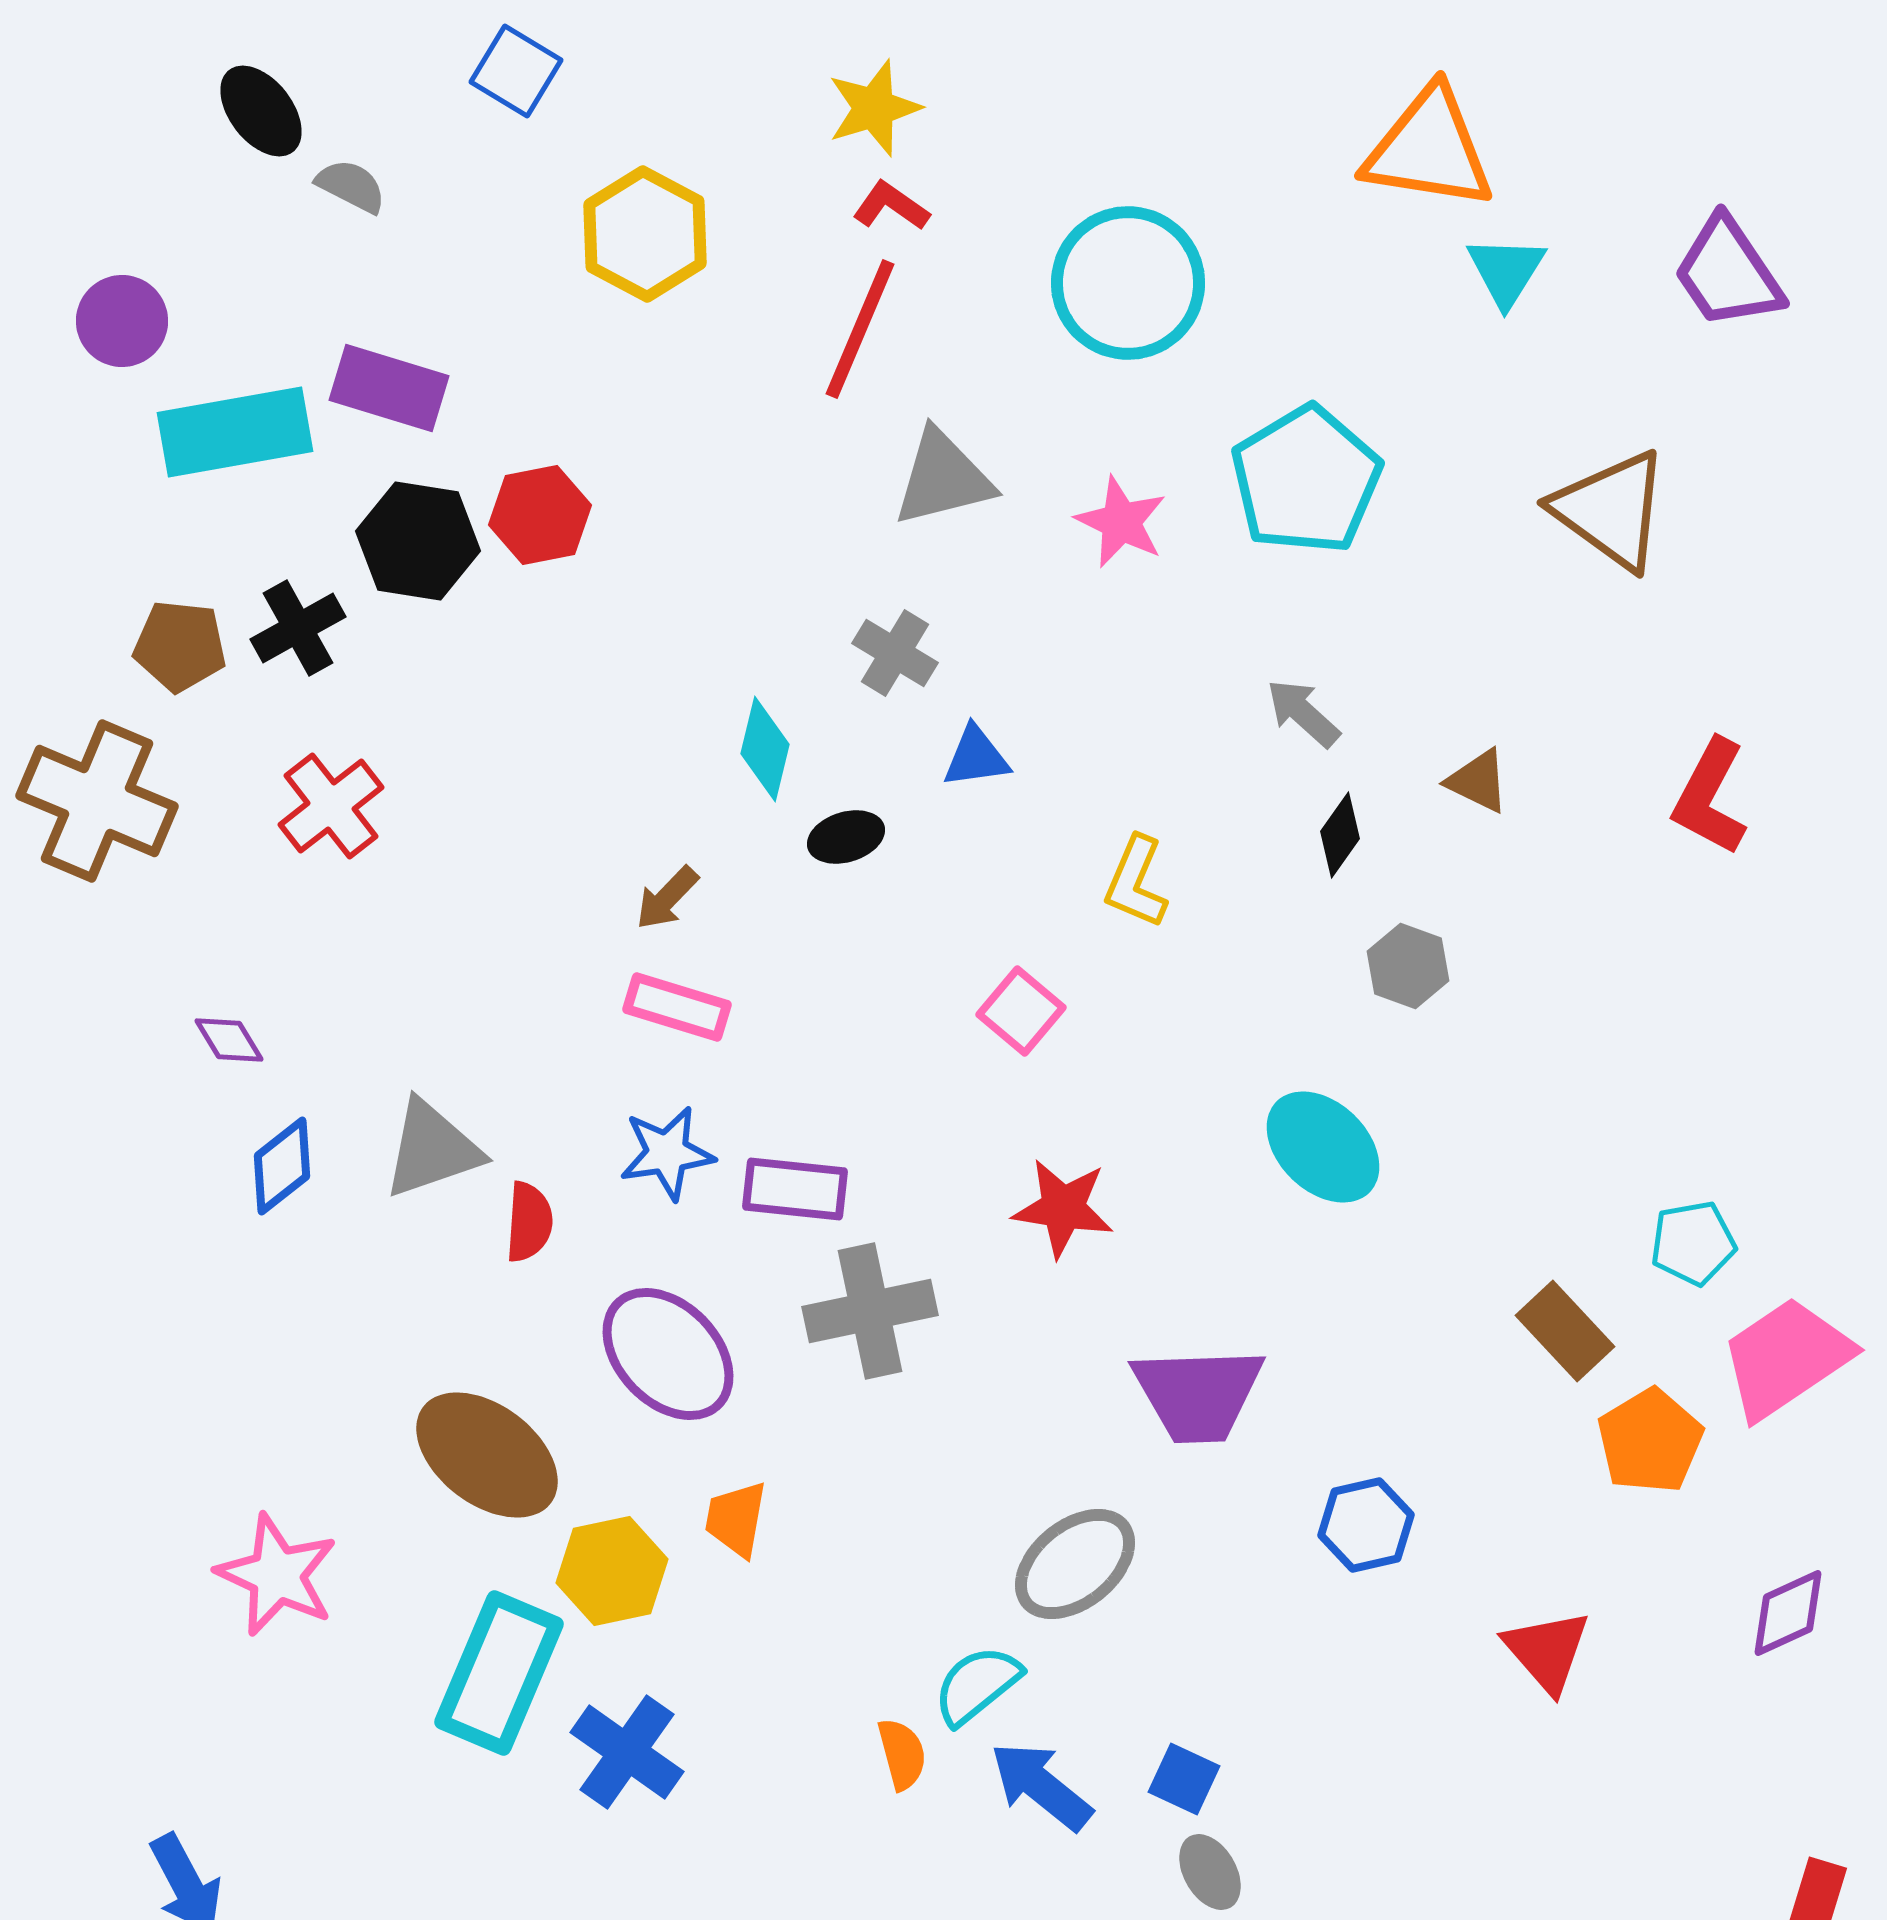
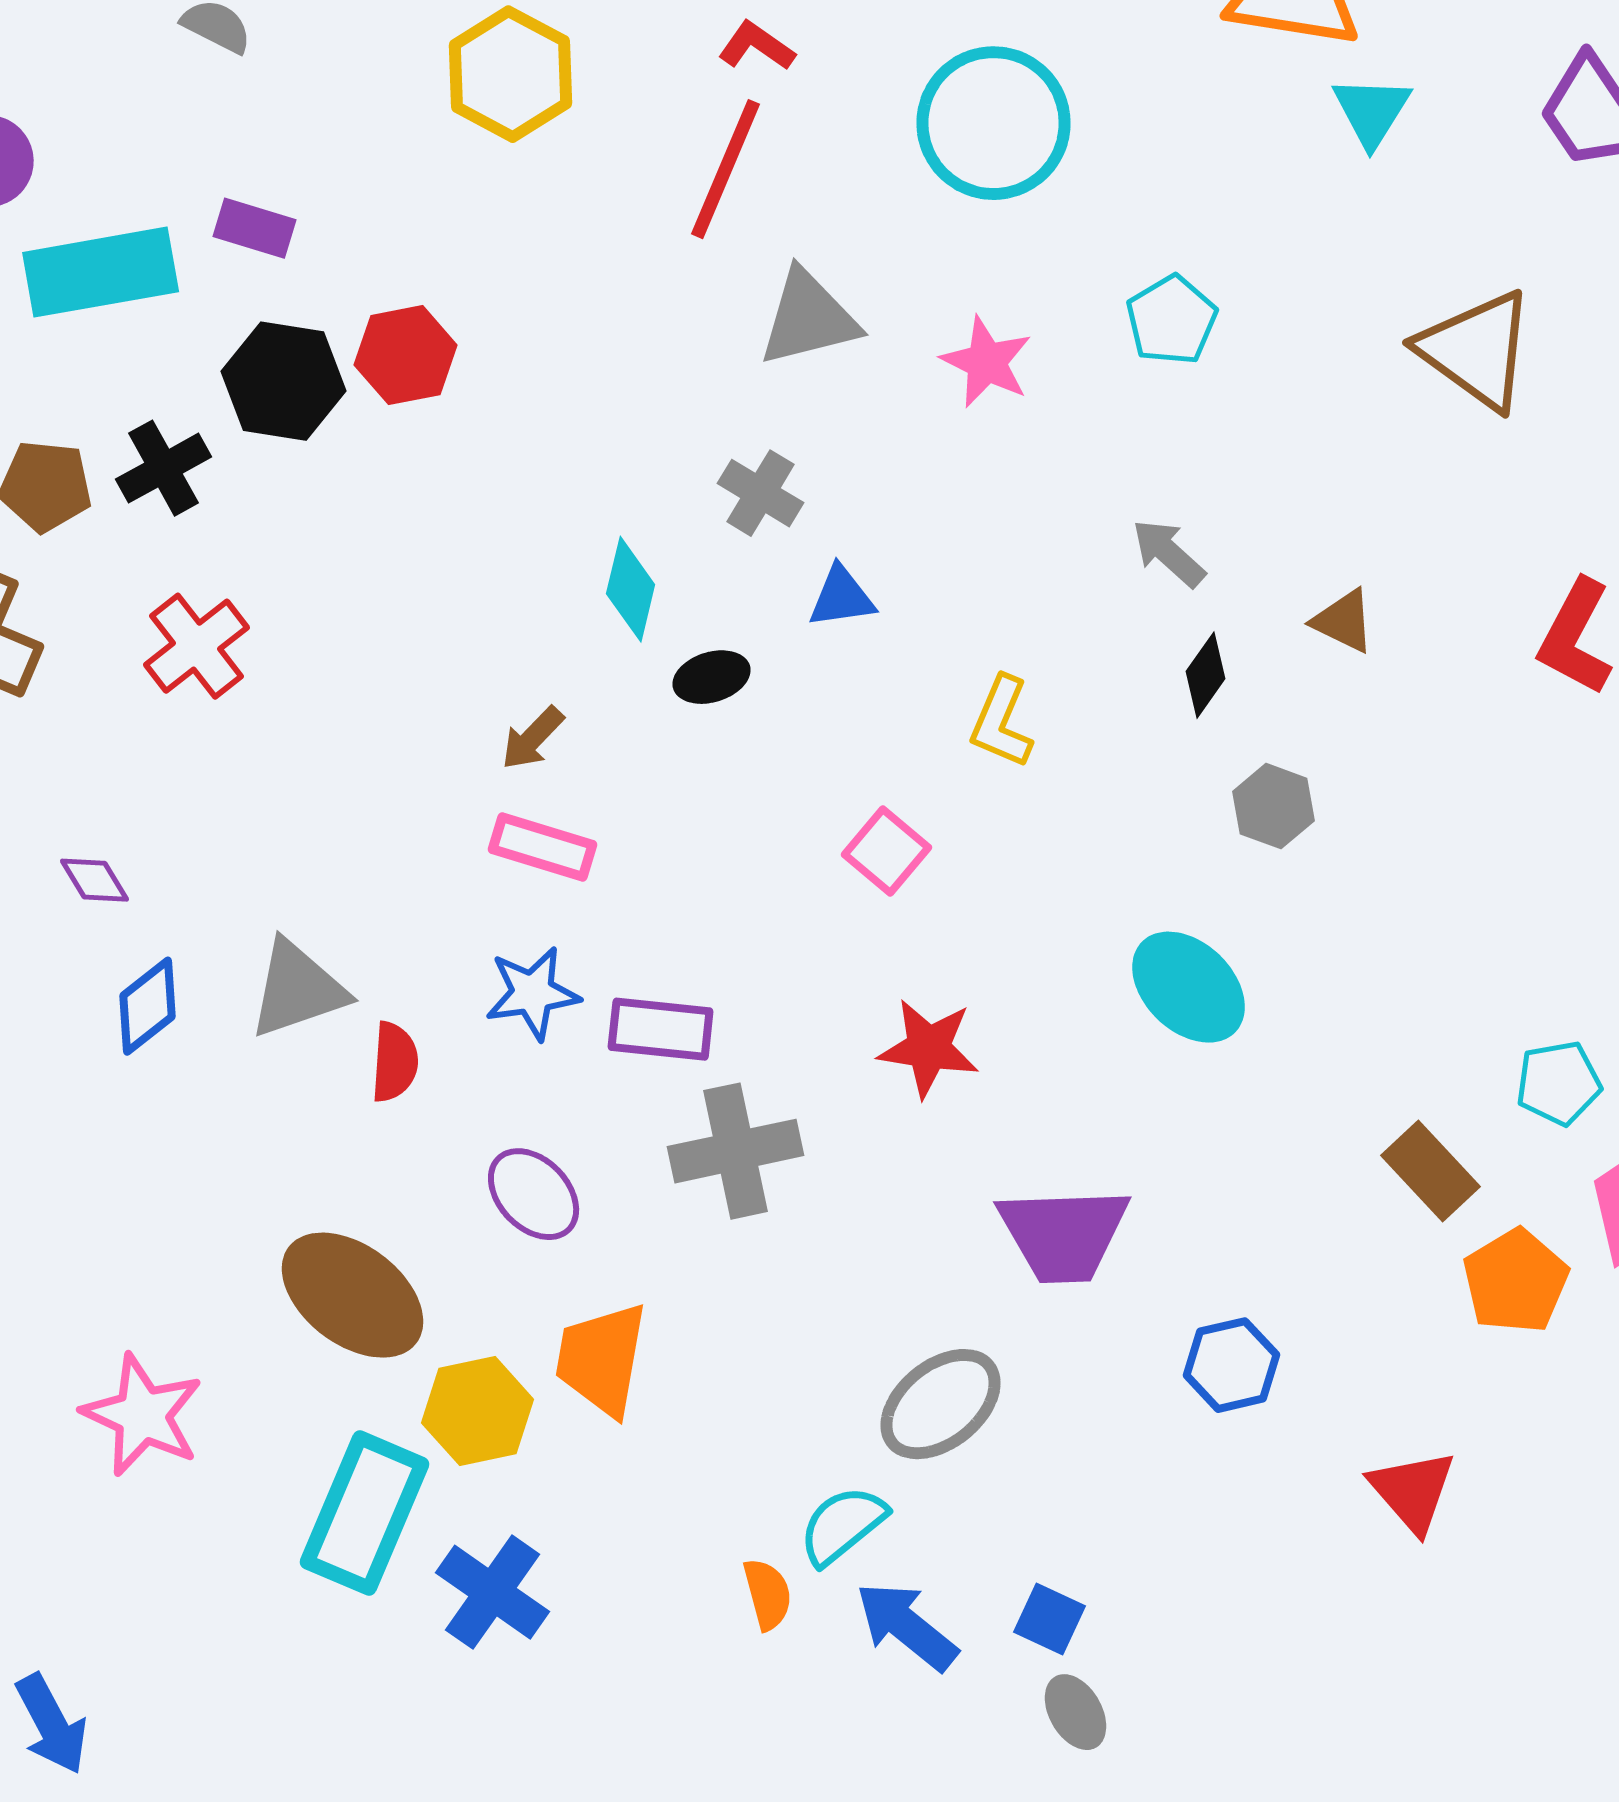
purple rectangle: (389, 388) -> (255, 228), size x0.7
cyan pentagon: (1306, 480) -> (1172, 320), size x0.6
purple ellipse: (668, 1354) -> (534, 1194), size x0.7
orange trapezoid: (736, 1519) -> (602, 1359), size x1.5

